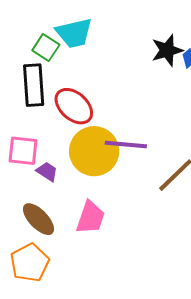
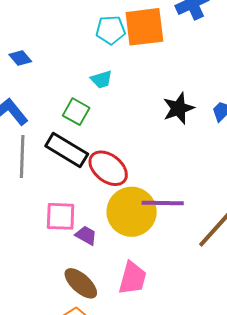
cyan trapezoid: (74, 33) -> (101, 79), moved, size x0.6
black star: (167, 50) -> (178, 108), moved
black rectangle: (34, 85) -> (67, 150), turned -51

